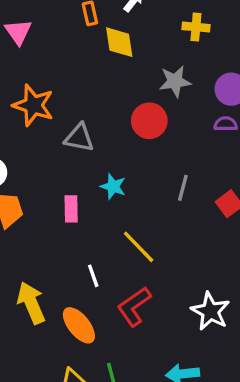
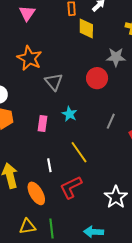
gray triangle: (79, 138) -> (54, 82), turned 30

